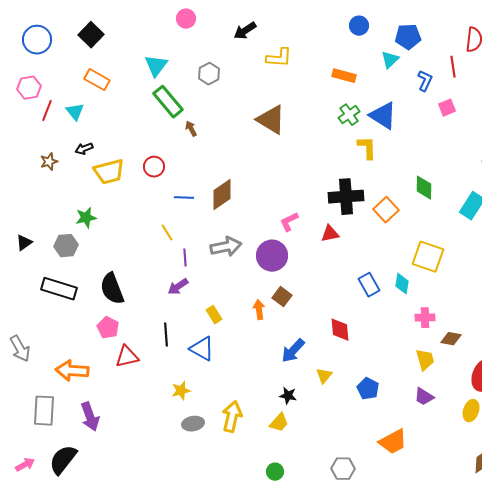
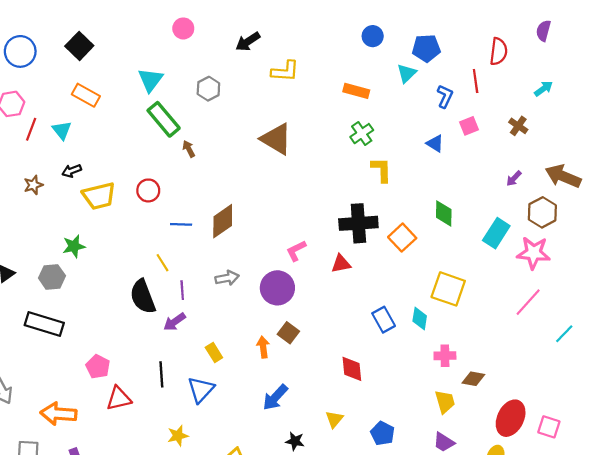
blue triangle: (383, 116) -> (435, 143), moved, size x0.6
gray arrow: (226, 247) -> (227, 278), size x0.7
black semicircle: (112, 289) -> (143, 297), moved
blue triangle: (202, 349) -> (201, 390), turned 44
blue arrow: (293, 351) -> (275, 397), moved

